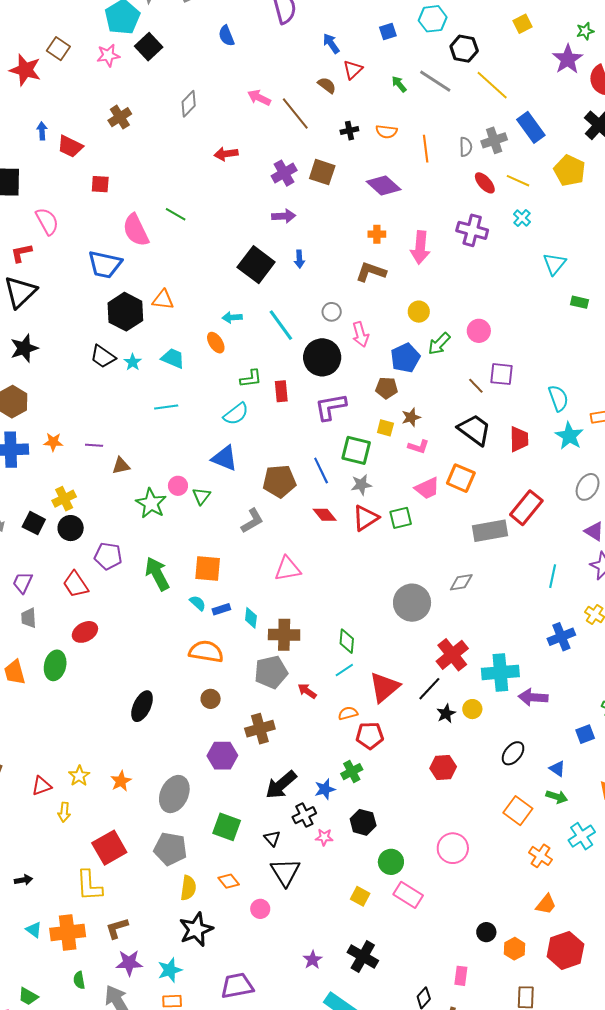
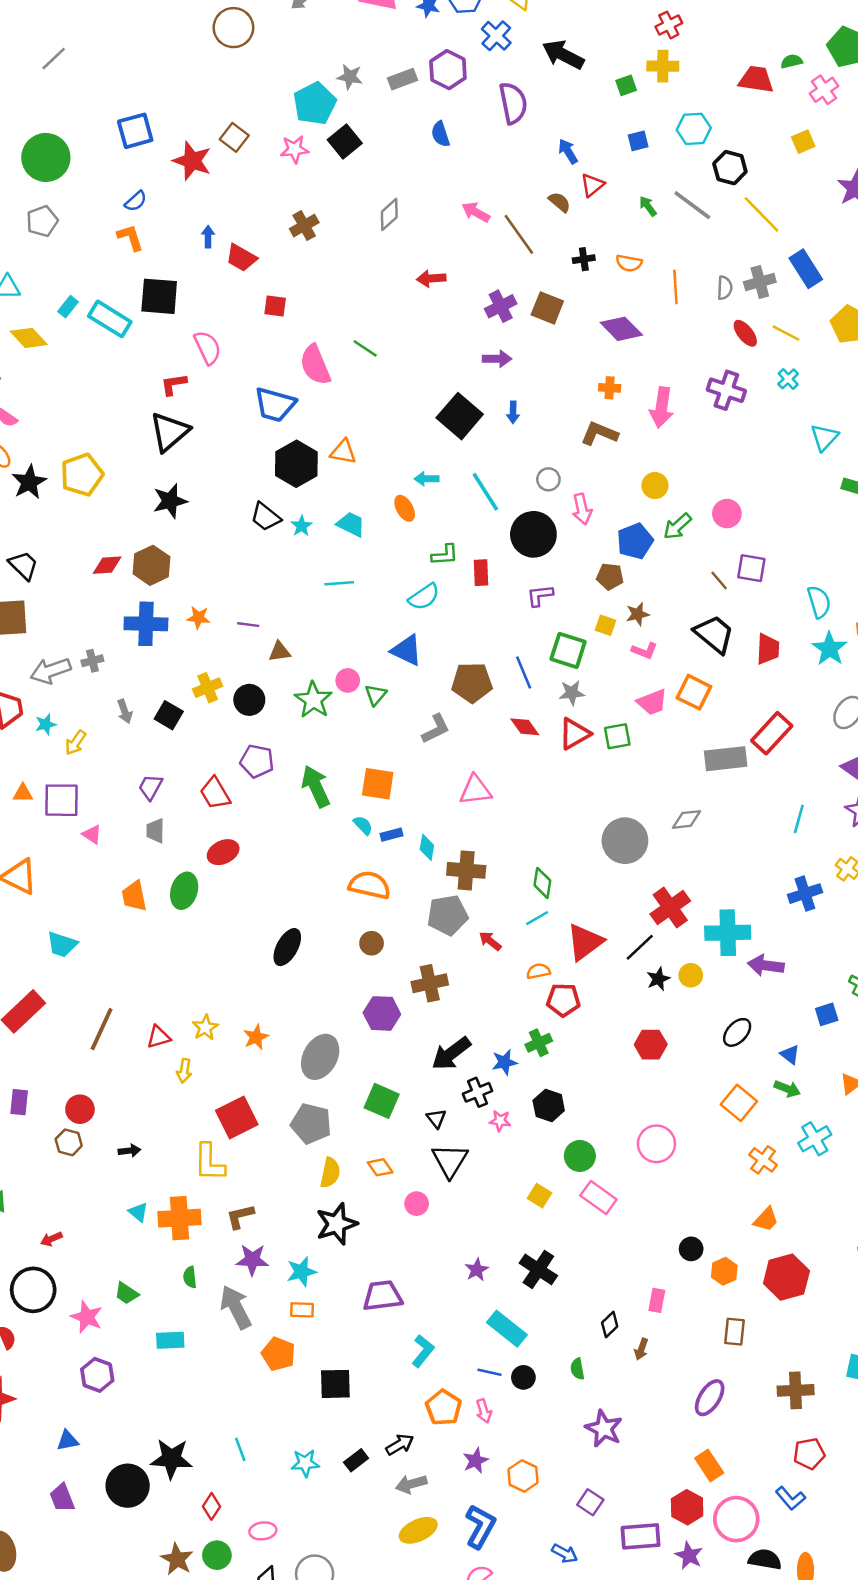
purple L-shape: (330, 407) -> (540, 595), size x0.7
black circle: (71, 528) -> (249, 700), moved

